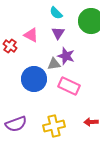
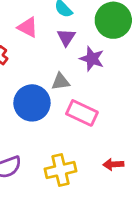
pink triangle: (31, 35) -> (28, 27), moved
purple star: (66, 56) -> (92, 59), moved

